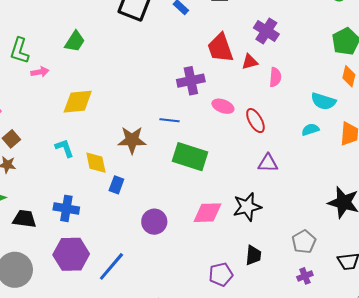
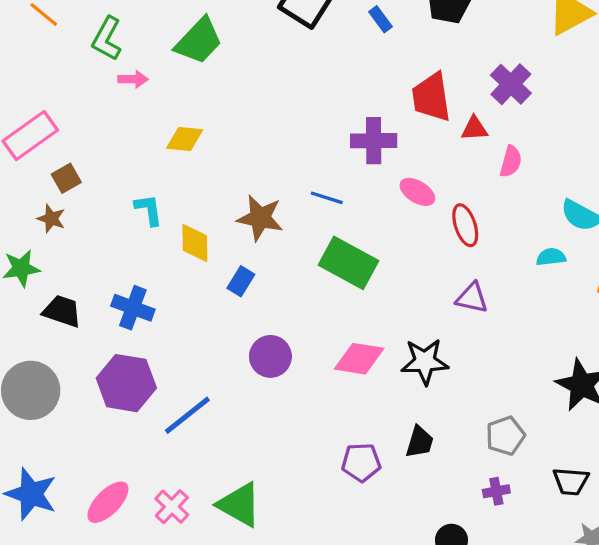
green trapezoid: (75, 41) -> (199, 41), size x1.4
yellow diamond: (78, 102) -> (185, 139), size x0.7
blue rectangle: (116, 185) -> (241, 281), moved

